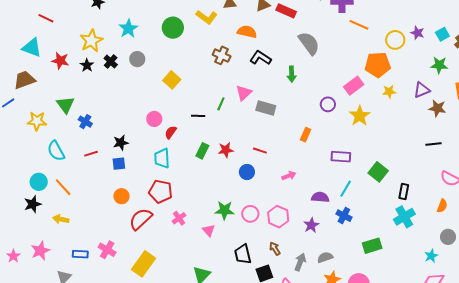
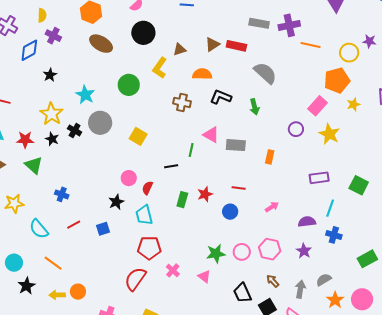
yellow L-shape: (207, 17) -> (160, 68), turned 100
gray circle: (137, 59) -> (100, 123), size x1.5
pink triangle: (244, 93) -> (211, 135), turned -36
green triangle: (65, 105) -> (34, 165), moved
orange rectangle: (306, 135) -> (270, 157), moved
black star: (121, 143) -> (116, 202), moved
cyan circle: (39, 182) -> (14, 263), moved
orange circle: (121, 196) -> (78, 292), moved

